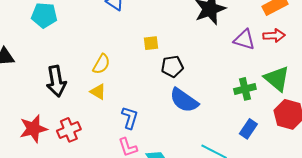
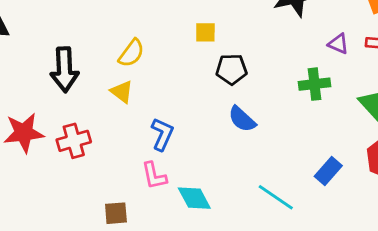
purple triangle: (244, 40) -> (338, 44), size x0.7
green cross: (245, 89) -> (315, 84), moved
blue semicircle: (184, 100) -> (242, 119), size x0.7

